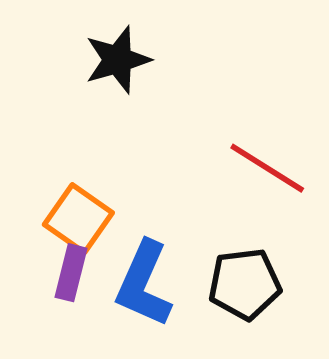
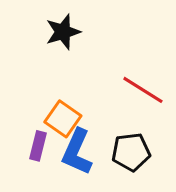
orange square: (78, 219) -> (63, 119), moved

